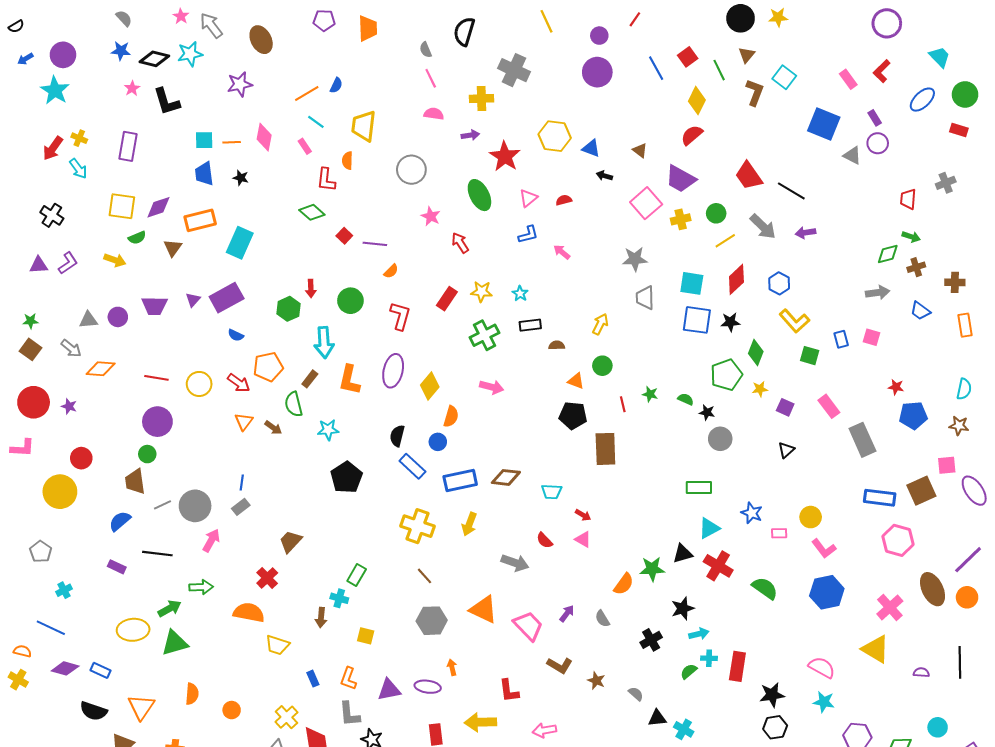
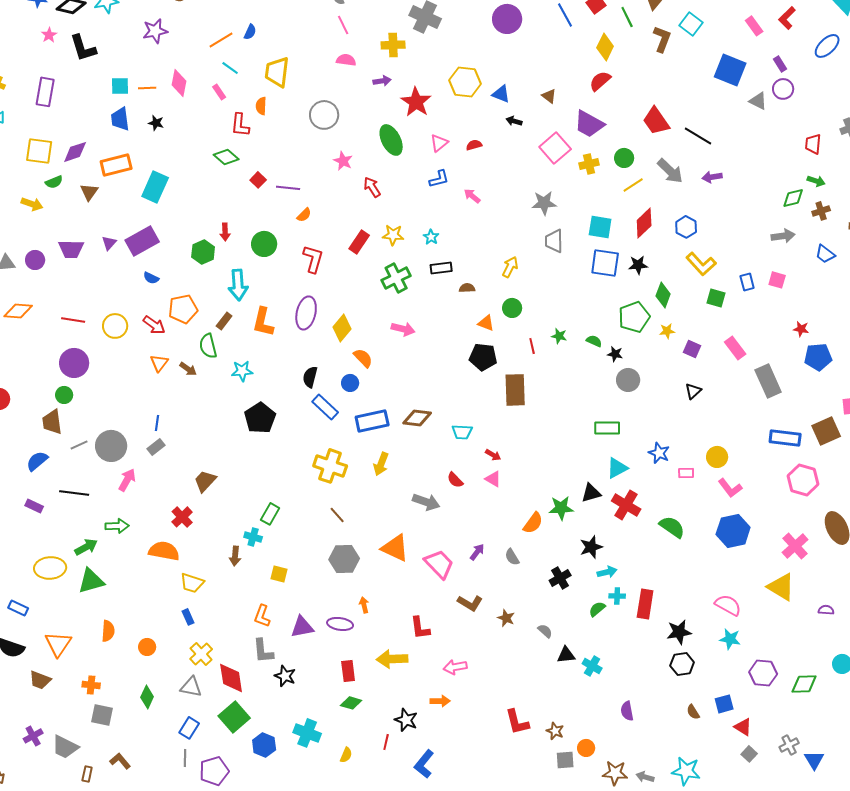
orange semicircle: (451, 416) -> (363, 358), turned -60
blue rectangle: (313, 679) -> (188, 617), moved

